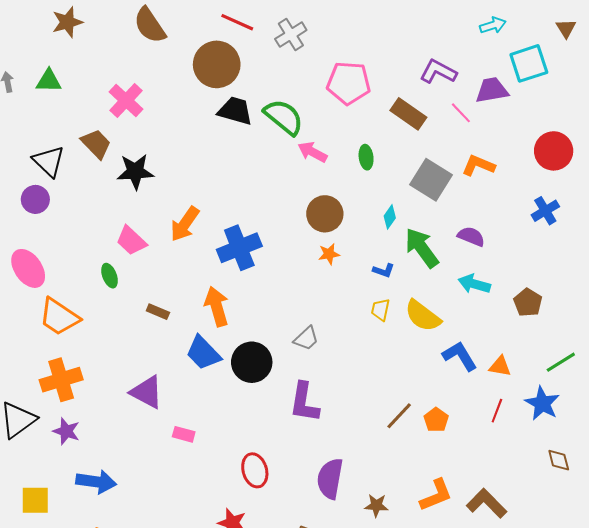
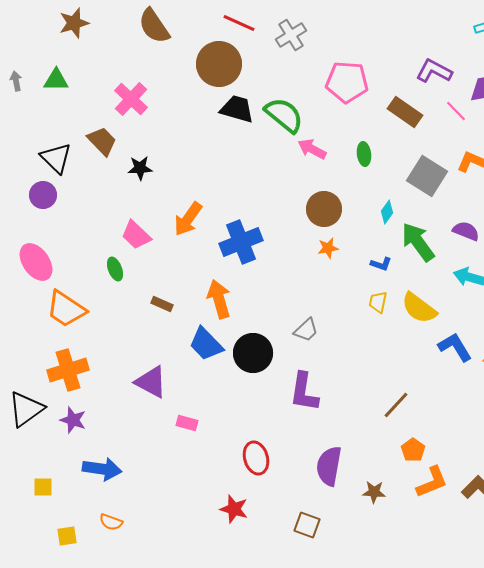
black star: (135, 172) -> (140, 168), size x0.7
orange pentagon: (436, 420) -> (413, 450), moved
yellow square: (35, 500) -> (43, 487), size x0.7

